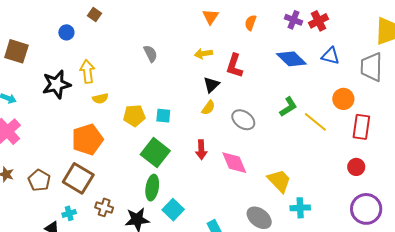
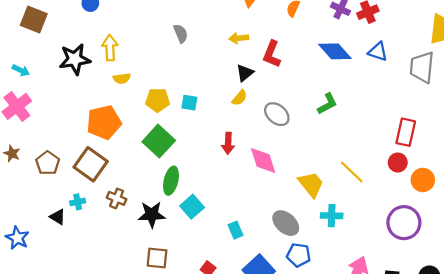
orange circle: (343, 99) -> (423, 180), moved
yellow line: (315, 122) -> (352, 172), moved
green square: (155, 153) -> (159, 141), moved
red circle: (356, 167) -> (398, 162), moved

